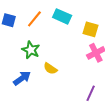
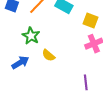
purple line: (91, 93) -> (86, 82), turned -35

